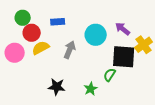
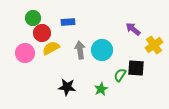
cyan circle: (96, 35) -> (102, 50), moved
gray arrow: (70, 50) -> (80, 50), turned -30
black square: (124, 57) -> (136, 68), moved, size x0.7

